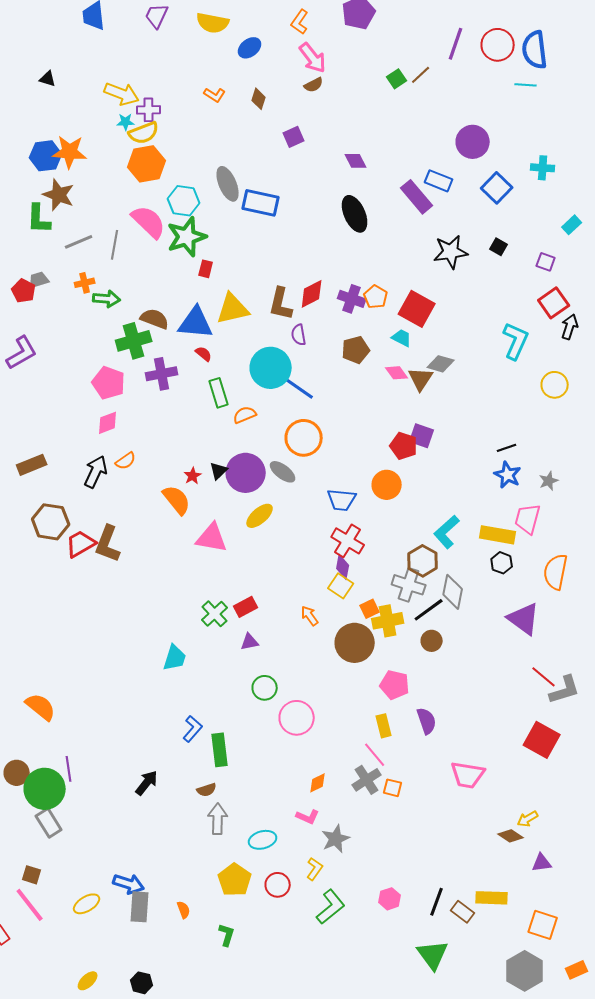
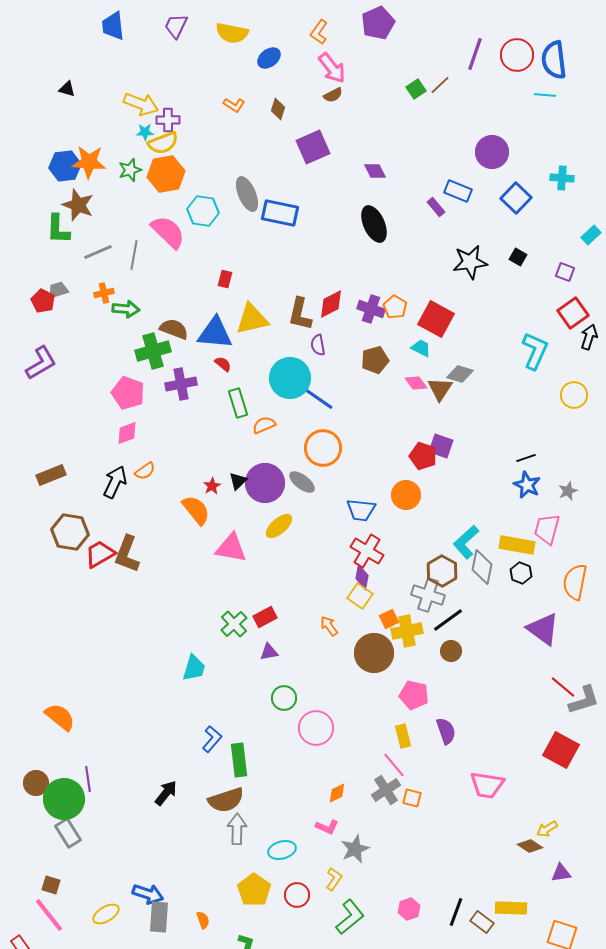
purple square: (294, 137) -> (313, 147), size x1.6
purple rectangle: (417, 197) -> (436, 207), size x0.6
green star: (187, 237) -> (130, 170), moved, size x0.6
gray diamond: (453, 592) -> (482, 567), moved
brown semicircle: (207, 790) -> (226, 800), size x1.8

